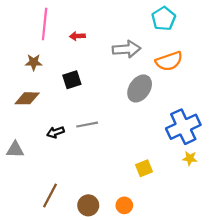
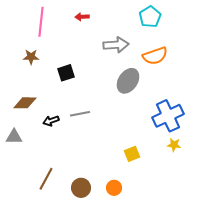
red arrow: (77, 36) -> (82, 17), moved
brown diamond: (27, 98) -> (25, 103), moved

